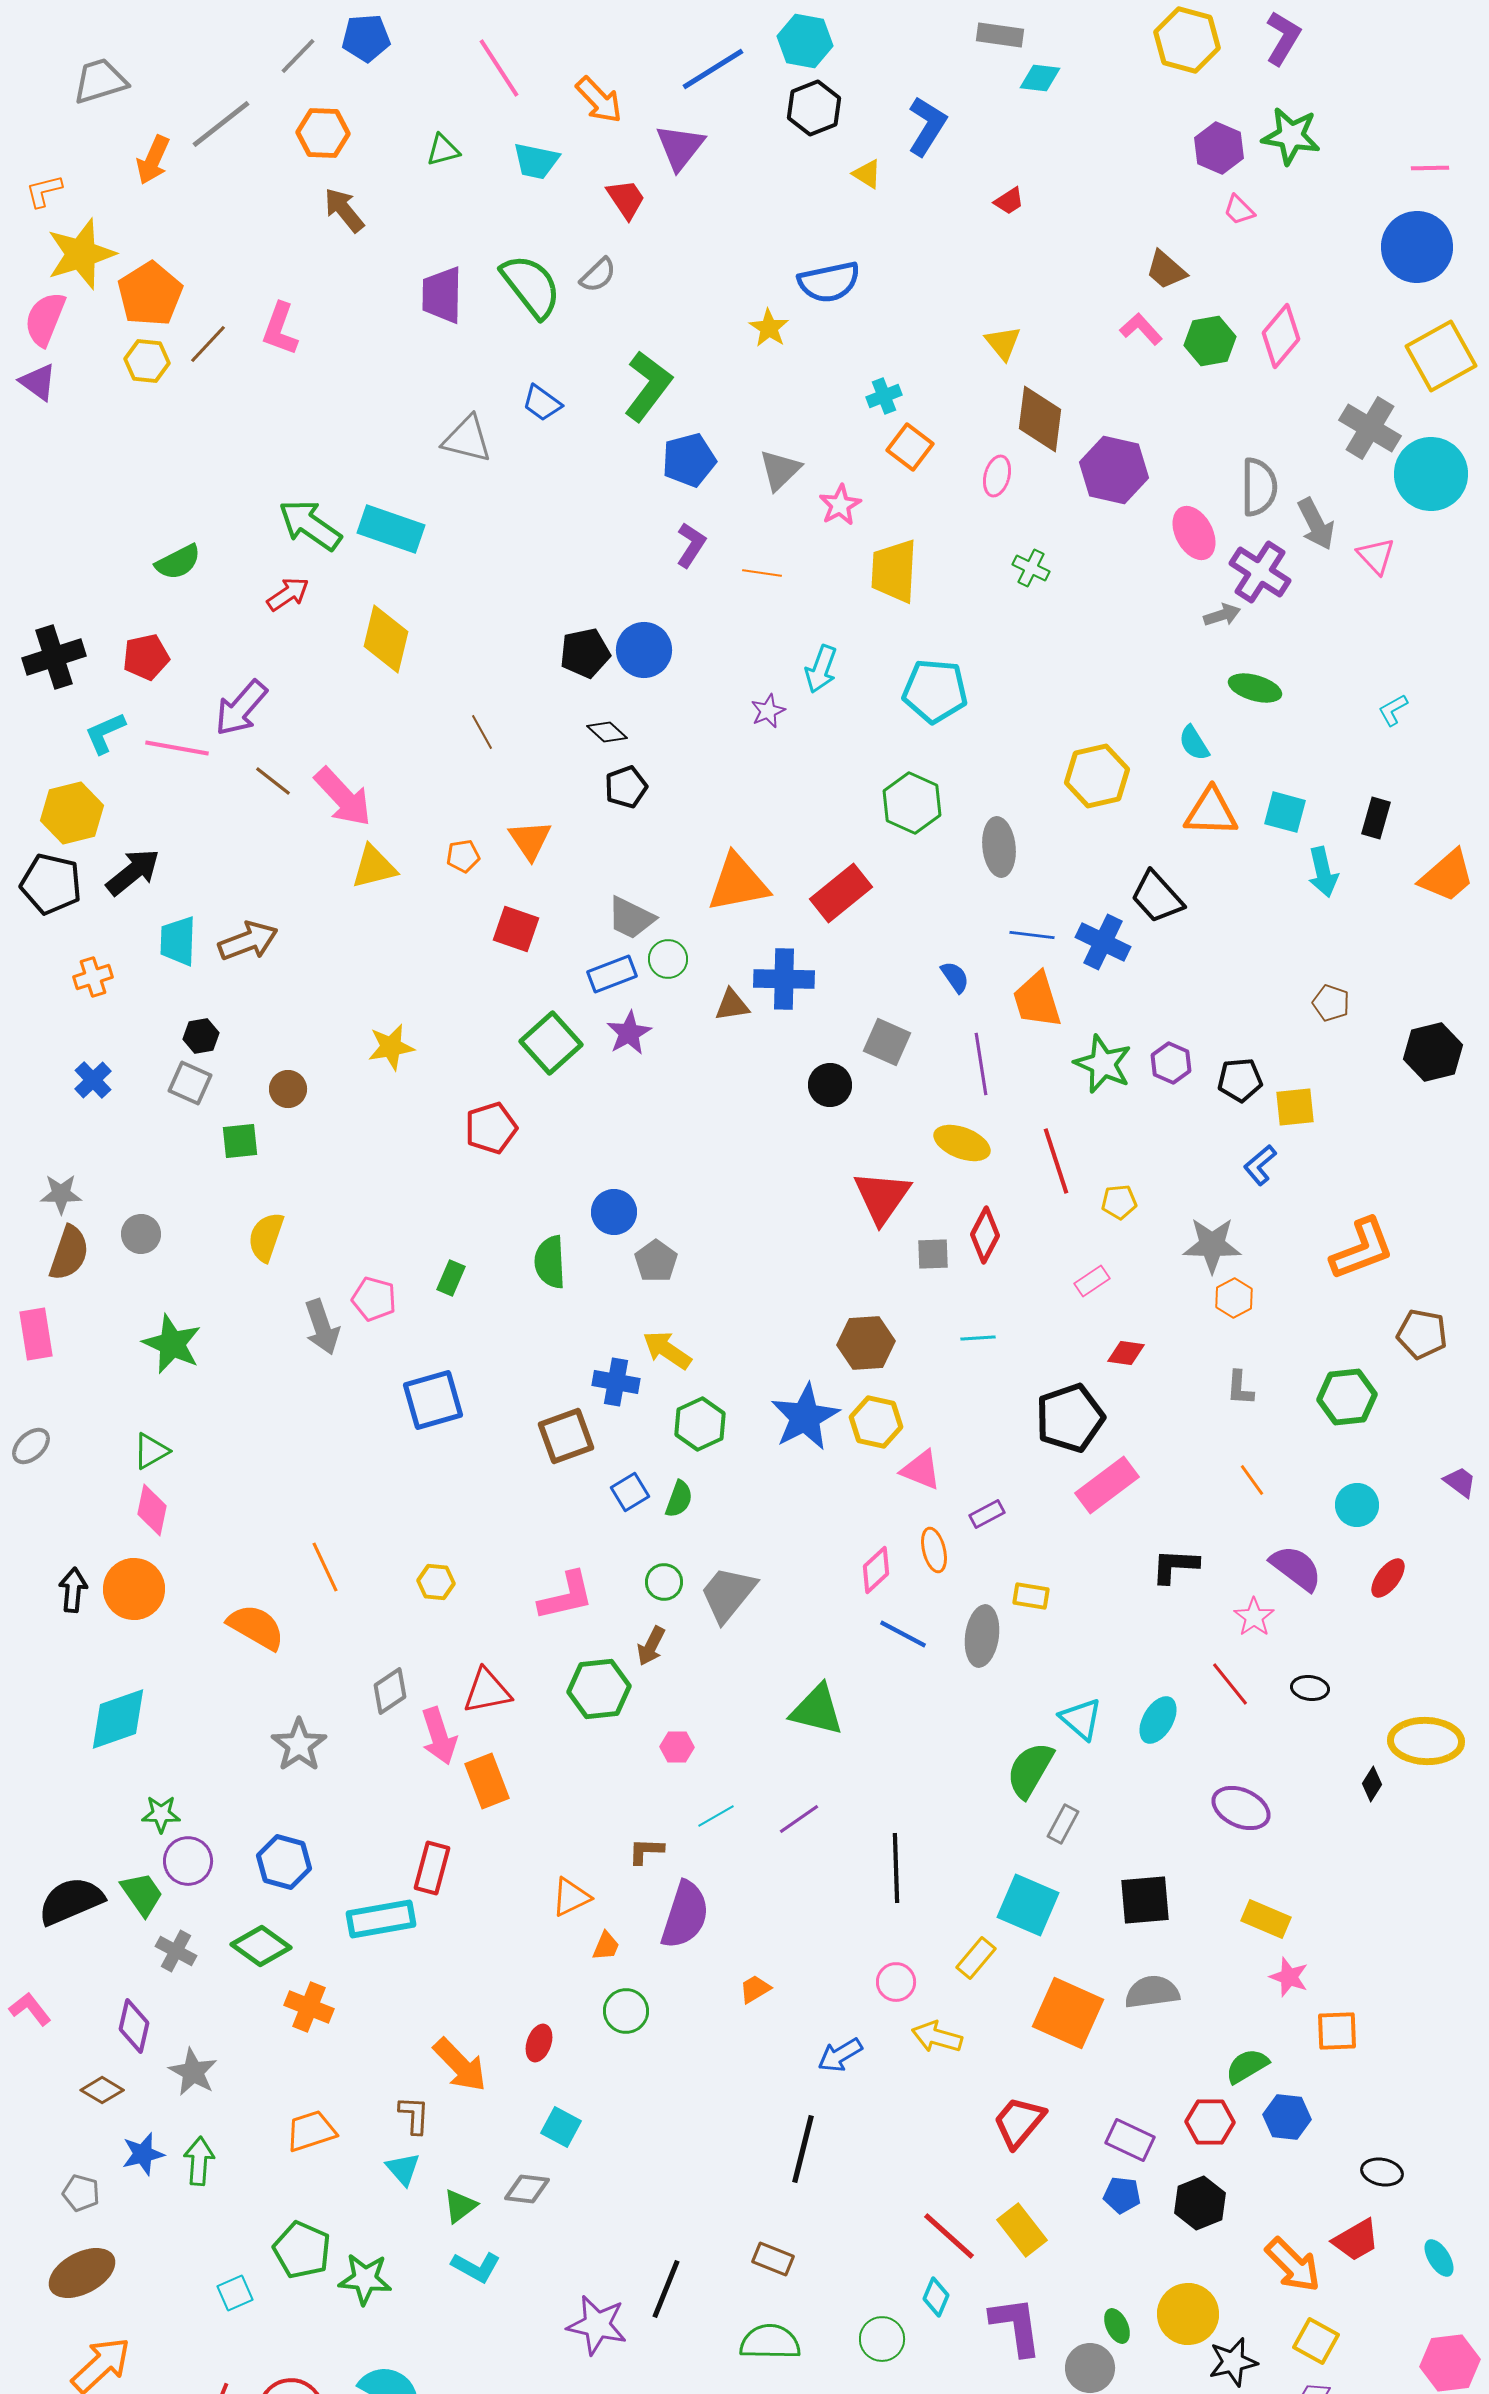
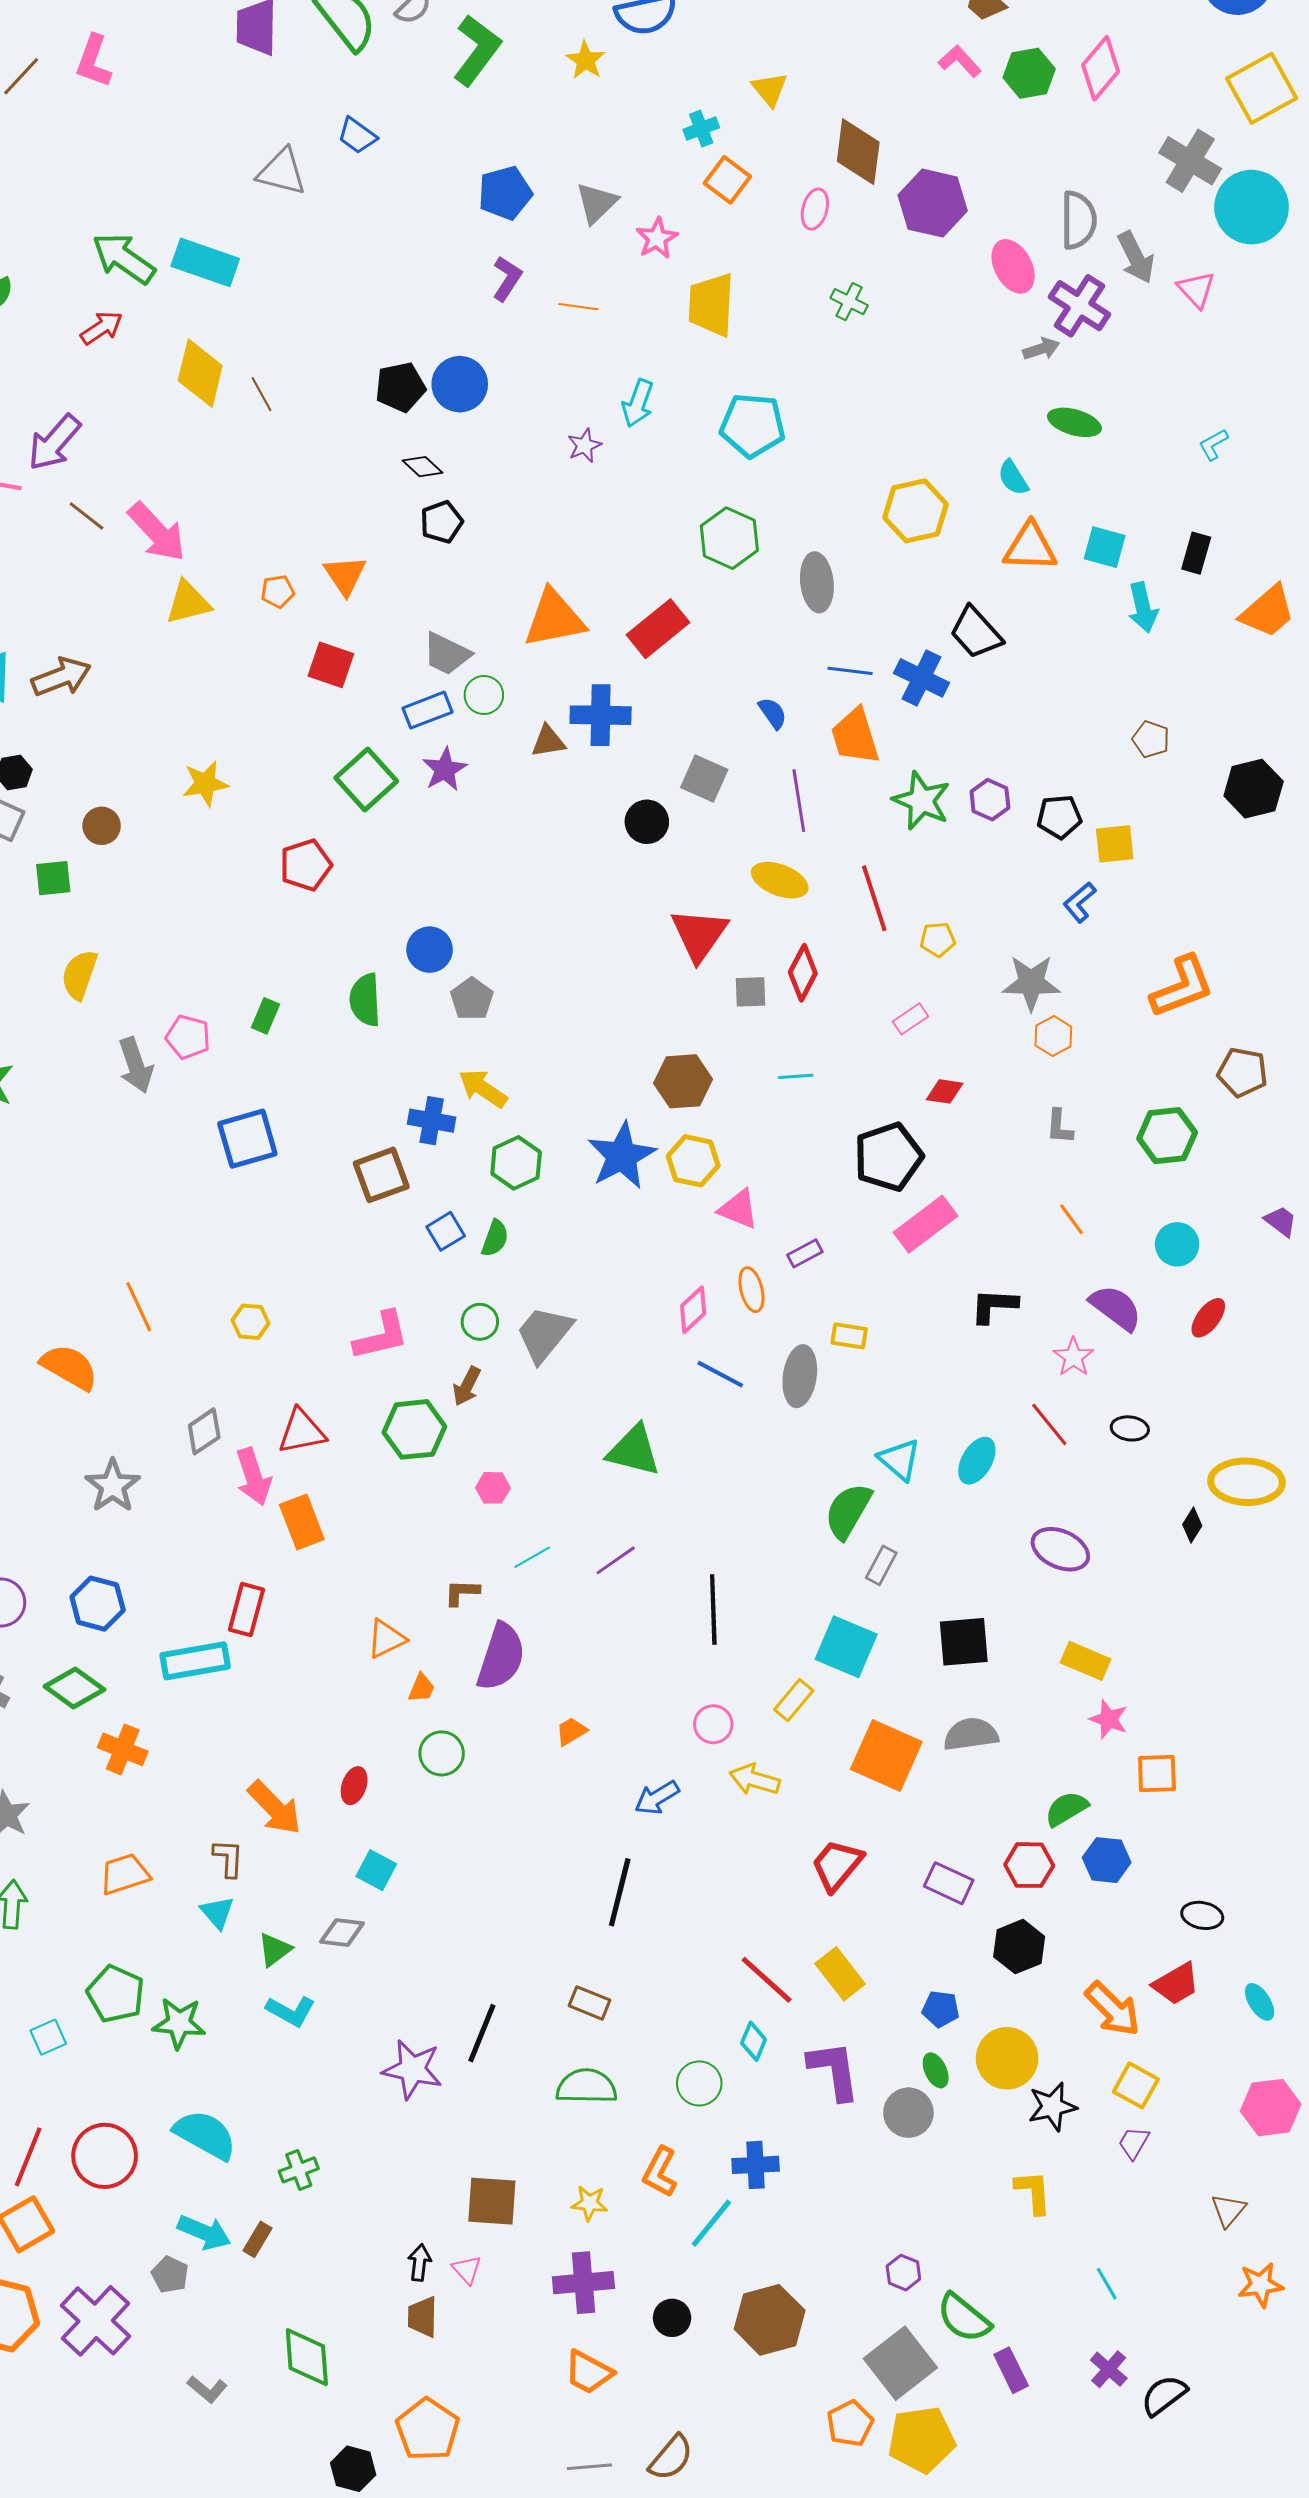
yellow triangle: (1003, 343) -> (770, 89), moved
green L-shape: (648, 386) -> (477, 50), moved
brown line: (482, 732) -> (262, 394), moved
blue pentagon: (1122, 2195) -> (941, 2009), moved

